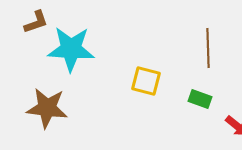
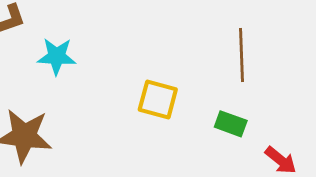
cyan star: (71, 49) -> (57, 56), size x0.6

